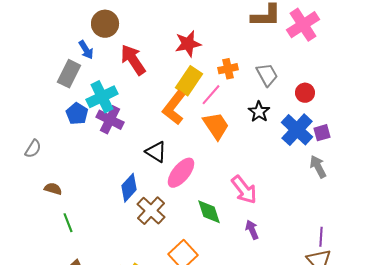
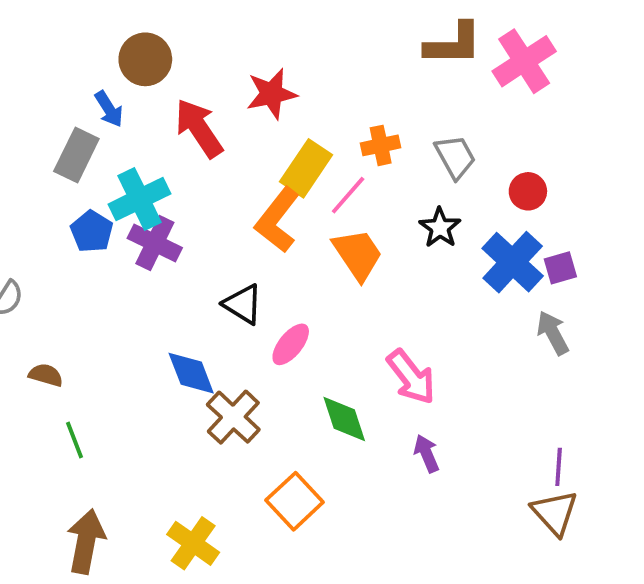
red star: (188, 44) -> (272, 94), moved
pink ellipse: (181, 173) -> (291, 344), size x0.7
blue diamond: (129, 188) -> (191, 373), turned -64

